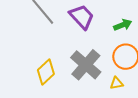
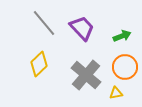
yellow diamond: (46, 72) -> (39, 64), moved

